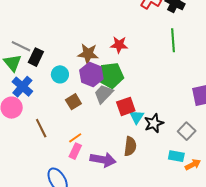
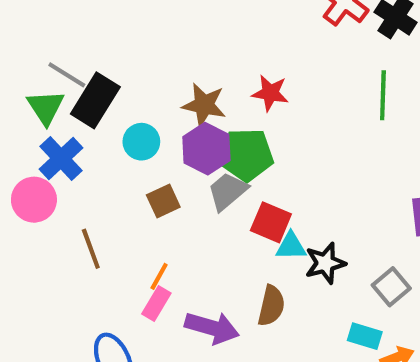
black rectangle: (36, 57) -> (95, 100), size x1.4
red square: (126, 106) -> (271, 222), turned 36
cyan triangle: (137, 117) -> (291, 246), turned 49
orange line: (75, 138) -> (159, 276), turned -32

